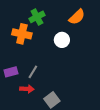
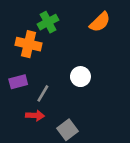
white circle: (62, 40) -> (80, 77), moved
purple rectangle: (11, 72) -> (18, 82), moved

